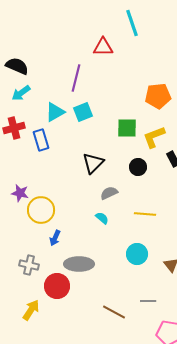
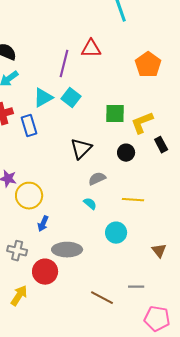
red triangle: (103, 47) -> (91, 49), moved
orange pentagon: (158, 96) -> (148, 65), moved, turned -30
cyan square: (83, 112) -> (71, 98), turned -30
cyan circle: (137, 254) -> (116, 233), moved

